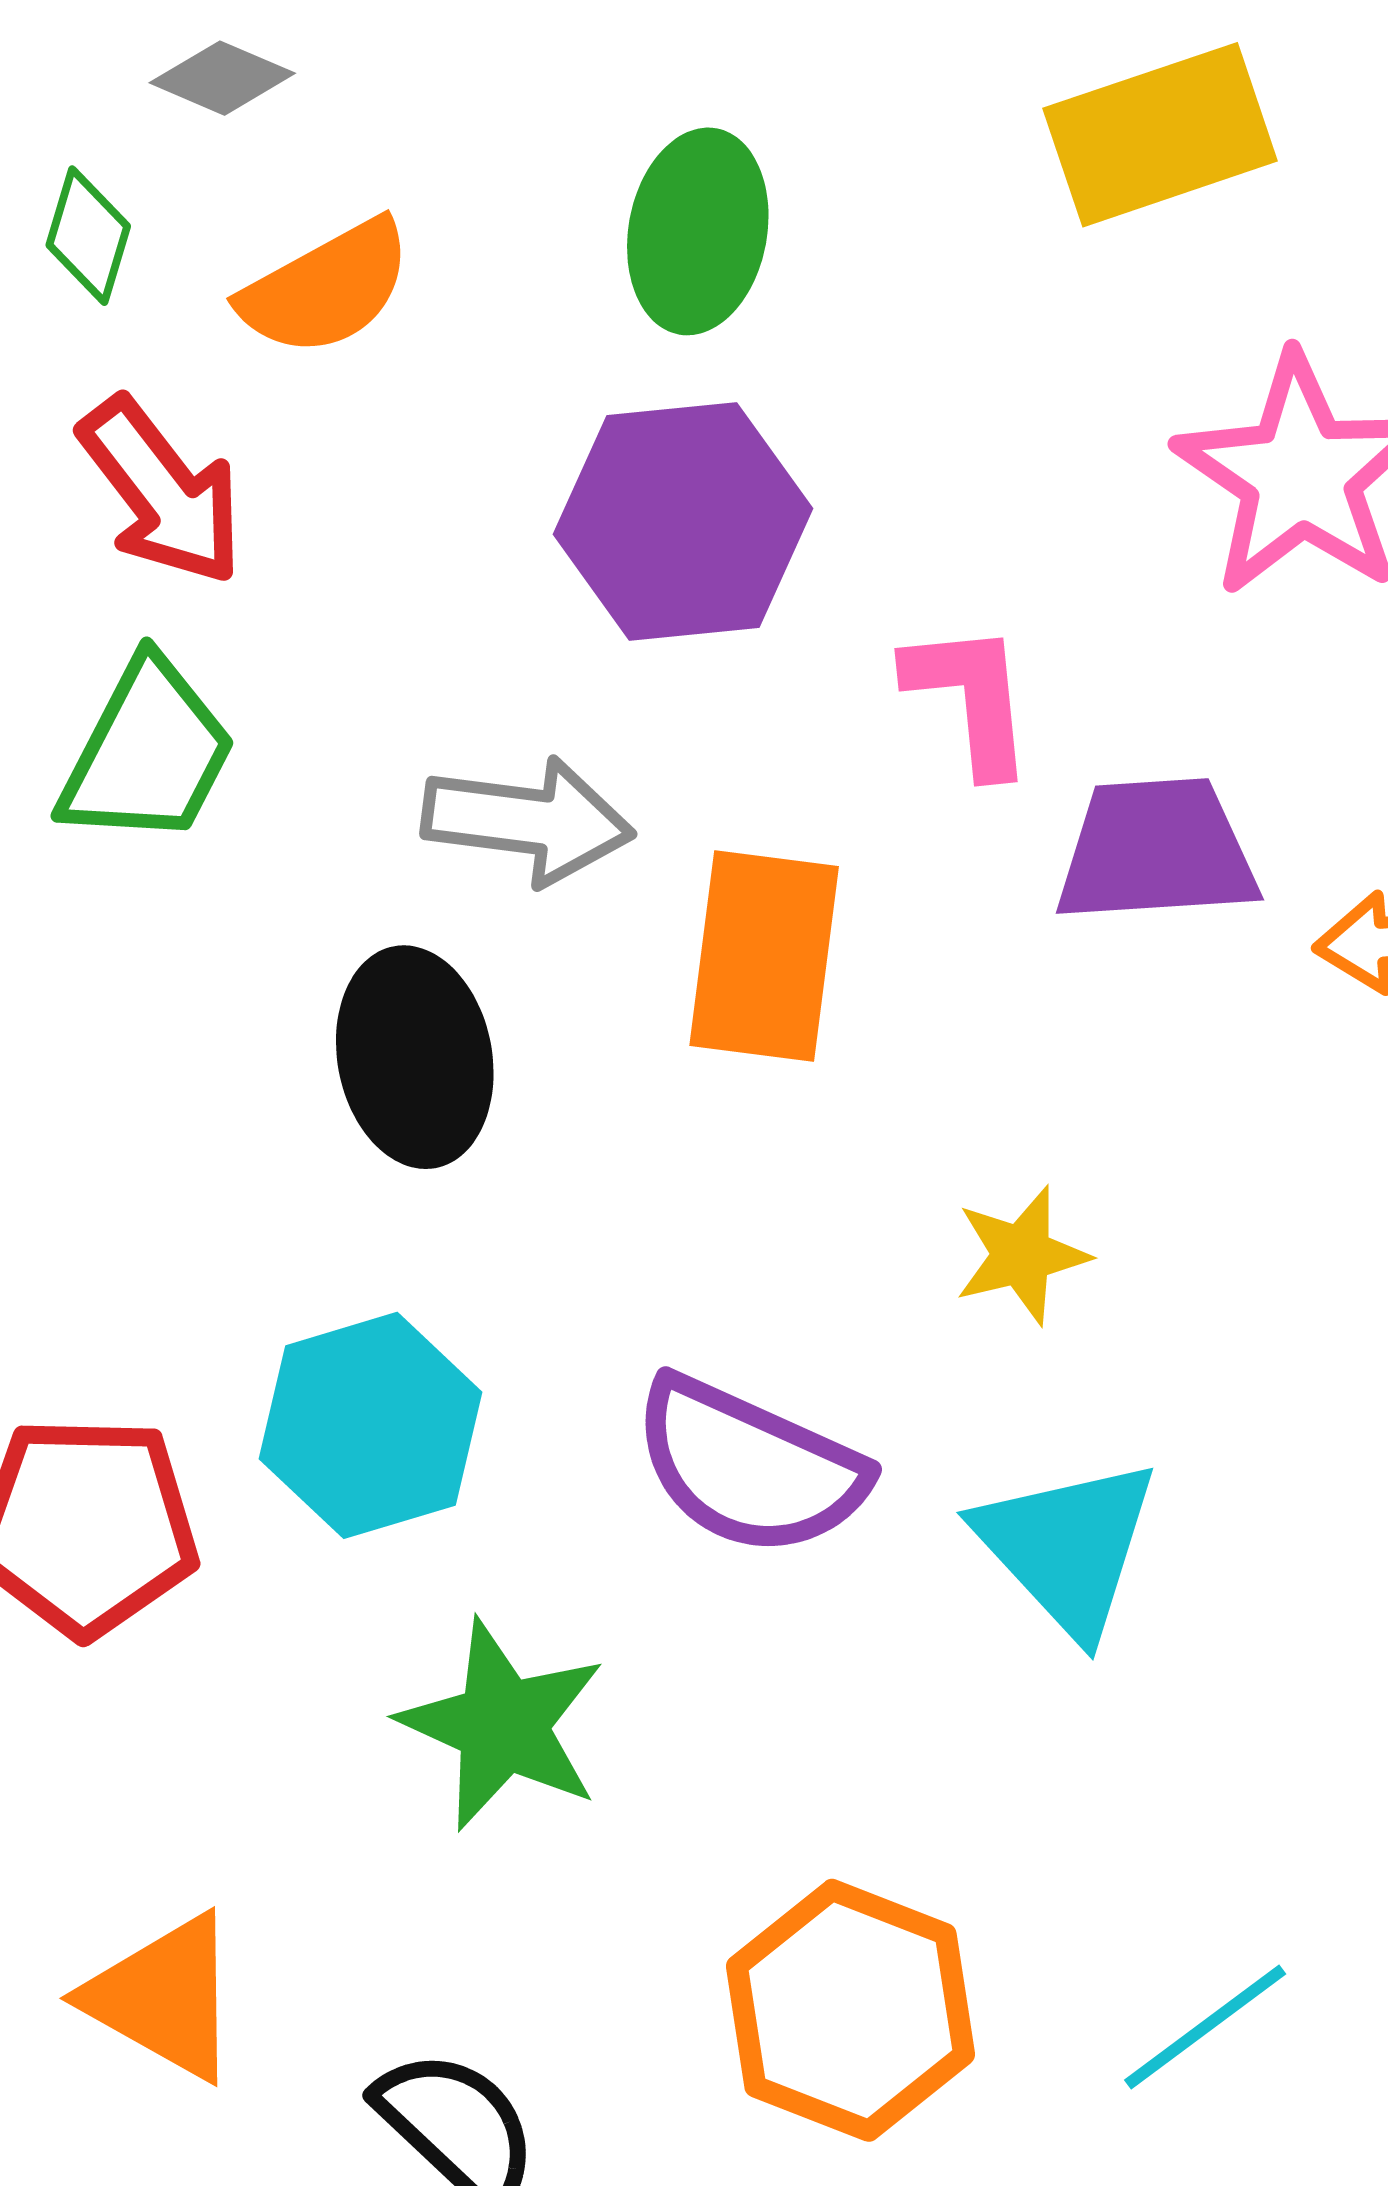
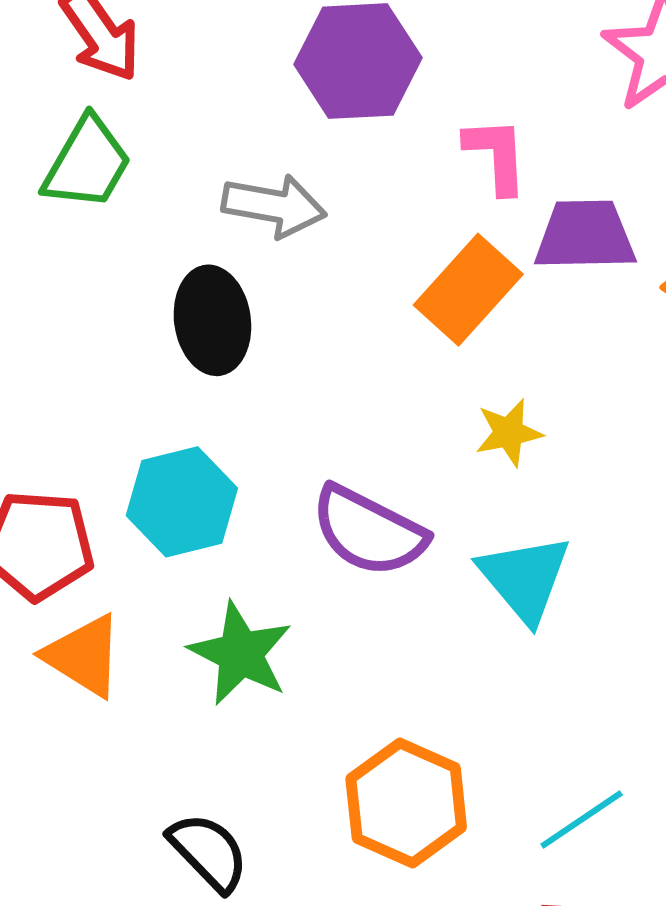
orange rectangle: (764, 956) -> (468, 290), moved, turned 32
orange triangle: (164, 1997) -> (84, 656), moved

